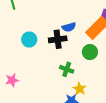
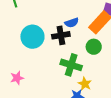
cyan circle: (29, 40) -> (32, 37), size x1.5
green cross: (67, 69) -> (71, 65), size x1.5

